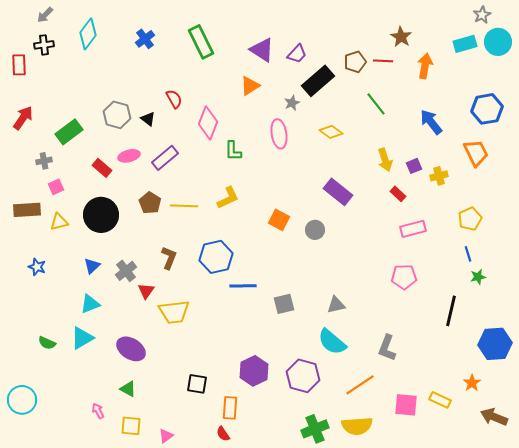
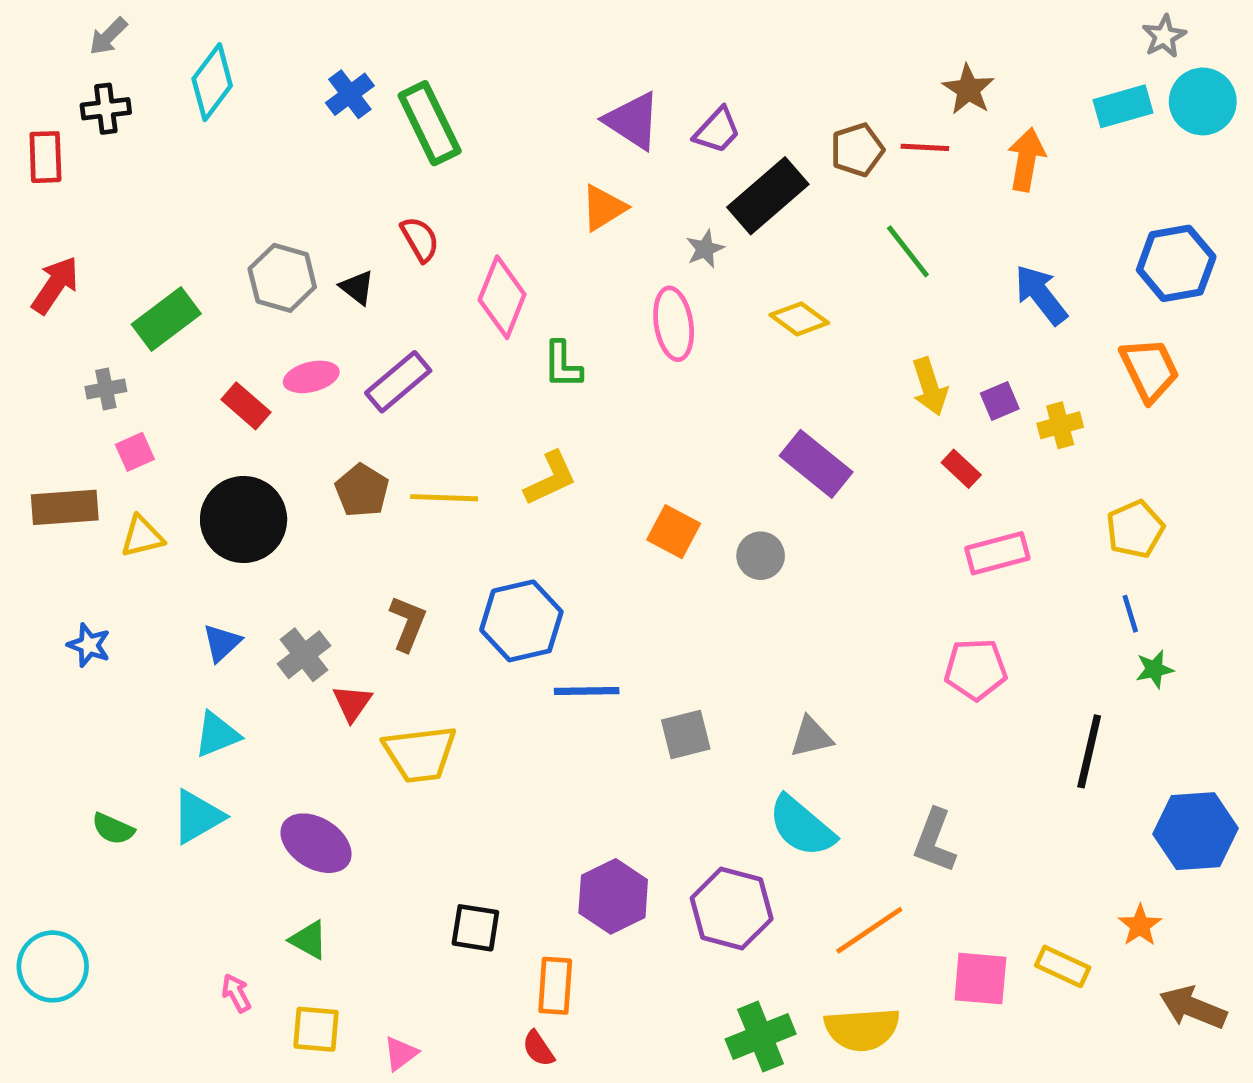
green rectangle: (201, 42) -> (430, 123), moved

